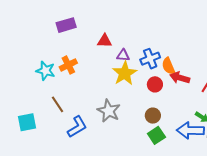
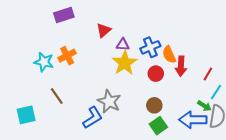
red triangle: (105, 41) -> (104, 30), turned -42
red arrow: (180, 78) -> (181, 66), turned -102
blue L-shape: (77, 127) -> (93, 118), moved

